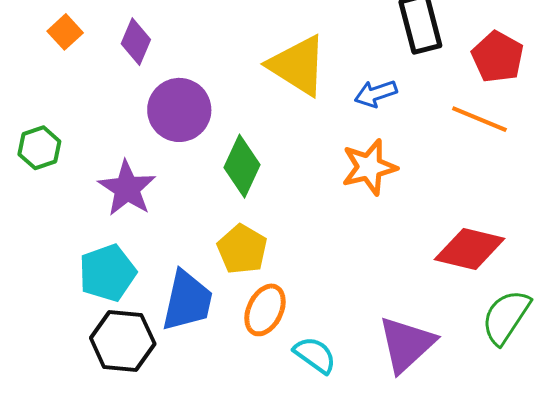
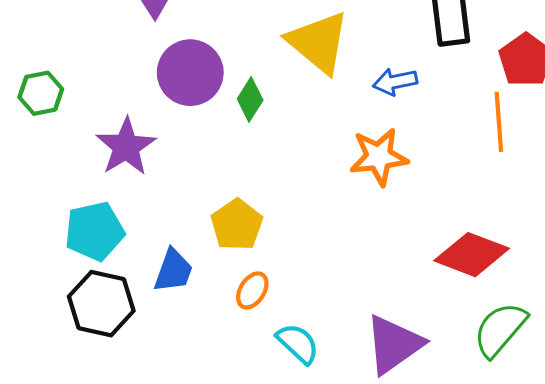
orange line: (479, 119) -> (499, 122), turned 56
green diamond: (242, 166) -> (250, 99), moved, size x0.7
blue trapezoid: (187, 301) -> (173, 271), size x0.7
orange ellipse: (265, 310) -> (252, 290), size x0.7

